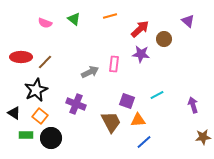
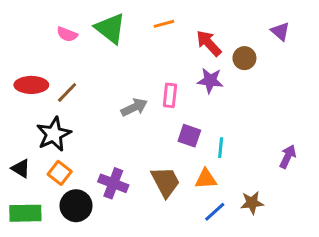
green triangle: (74, 19) -> (110, 28), size x1.6
red arrow: (140, 29) -> (209, 43), turned -90
cyan line: (157, 95) -> (221, 148), moved, turned -56
purple square: (127, 101) -> (189, 136), moved
purple cross: (76, 104) -> (113, 183), moved
purple arrow: (193, 105) -> (288, 157), turned 42
green rectangle: (26, 135) -> (25, 213), moved, size x1.5
brown star: (203, 137) -> (252, 203), moved

